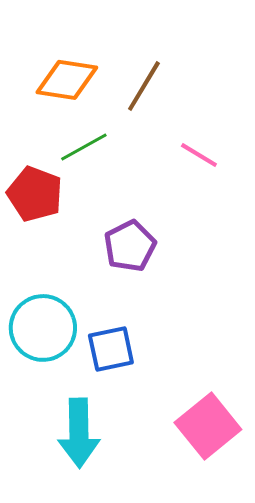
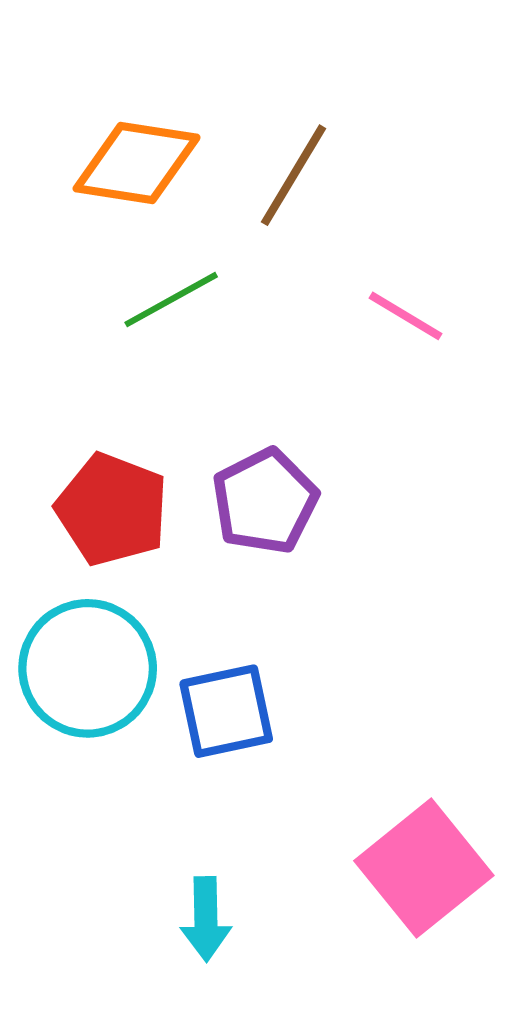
red pentagon: (35, 194) -> (112, 509), moved
cyan arrow: (79, 433) -> (206, 919), moved, size x0.6

